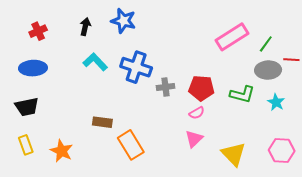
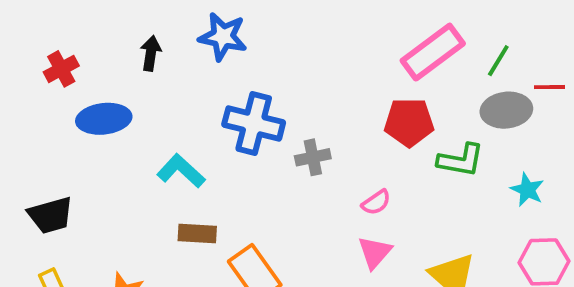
cyan L-shape: (95, 62) -> (181, 171), moved
blue ellipse: (33, 68) -> (104, 119), moved
red pentagon: (201, 88) -> (409, 122), moved
cyan star: (276, 102) -> (527, 190), moved

